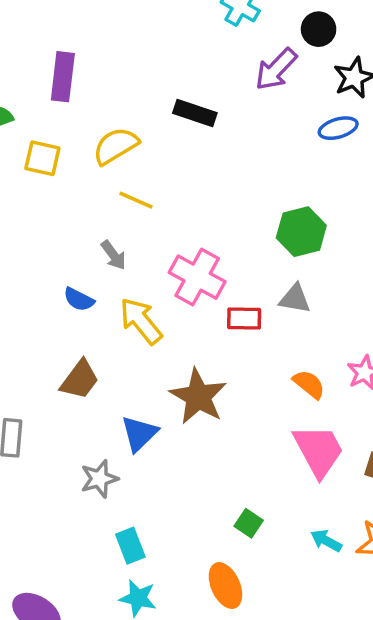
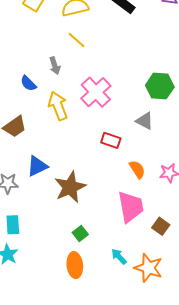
red rectangle: (244, 318) -> (111, 140), moved
brown star: (198, 397) -> (70, 187), moved
orange ellipse: (225, 586) -> (75, 265), moved

